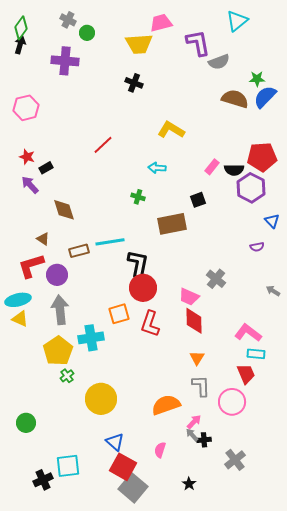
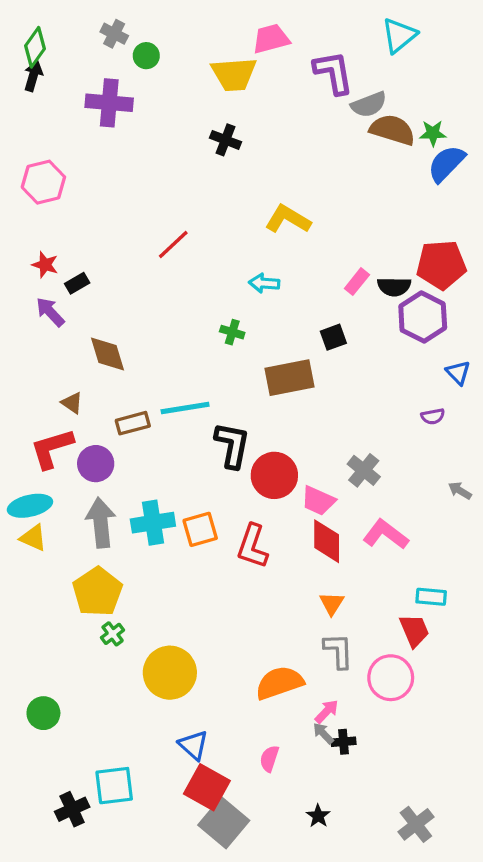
brown semicircle: (235, 99) -> (392, 130), moved
red circle: (143, 288) -> (274, 475), moved
pink L-shape: (248, 333) -> (386, 534), moved
cyan cross: (91, 338) -> (153, 523), moved
gray cross: (235, 460) -> (416, 824), moved

